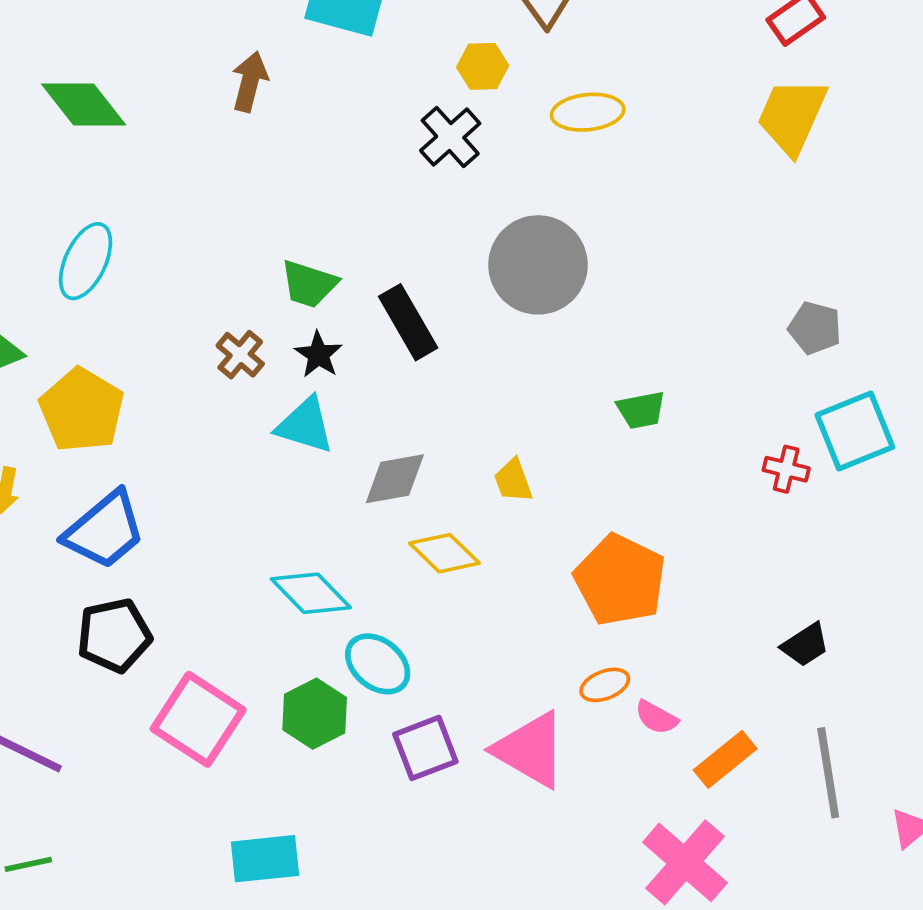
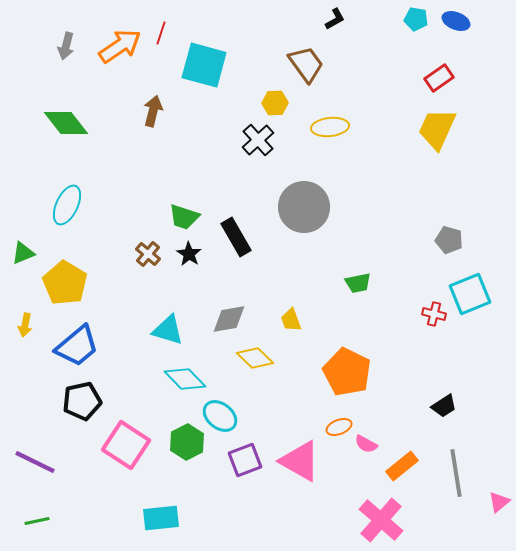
cyan triangle: (305, 425) -> (168, 330), moved

